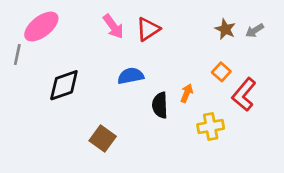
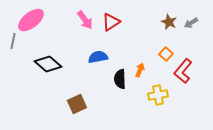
black diamond: (64, 85) -> (48, 64), turned 60
brown square: (103, 138) -> (77, 104), turned 30

